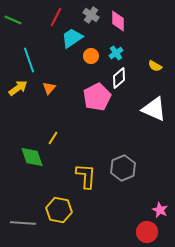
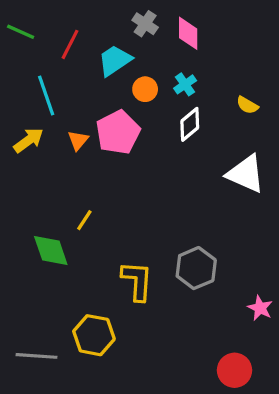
red line: (56, 17) -> (70, 44), moved
pink pentagon: (97, 97) -> (118, 132), moved
pink star: (160, 210) -> (260, 308), moved

